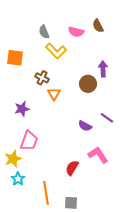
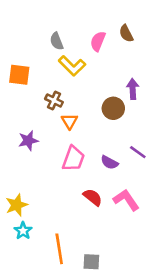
pink semicircle: (76, 32) -> (98, 41), turned 98
pink trapezoid: (29, 141) -> (73, 159), moved
red semicircle: (72, 168) -> (93, 197), moved, turned 98

